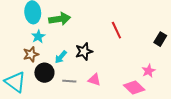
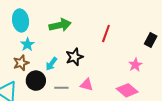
green arrow: (60, 19) -> (60, 25), moved
red line: (116, 30) -> (106, 34), turned 48
pink star: (149, 71) -> (135, 65), moved

